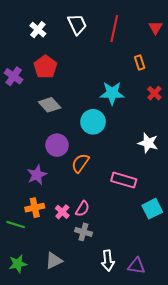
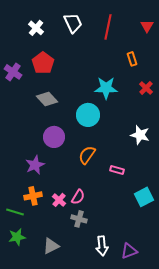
orange semicircle: (80, 163) -> (87, 155), moved
pink rectangle: (124, 180) -> (117, 170), size x0.6
green star: (18, 264) -> (17, 237), moved
purple triangle: (136, 266) -> (129, 251), turned -30

